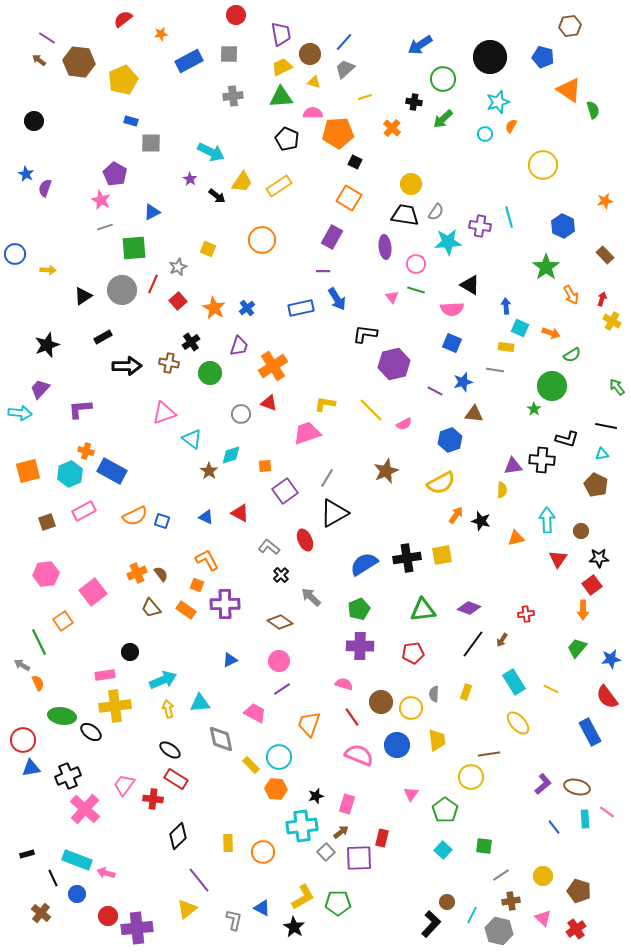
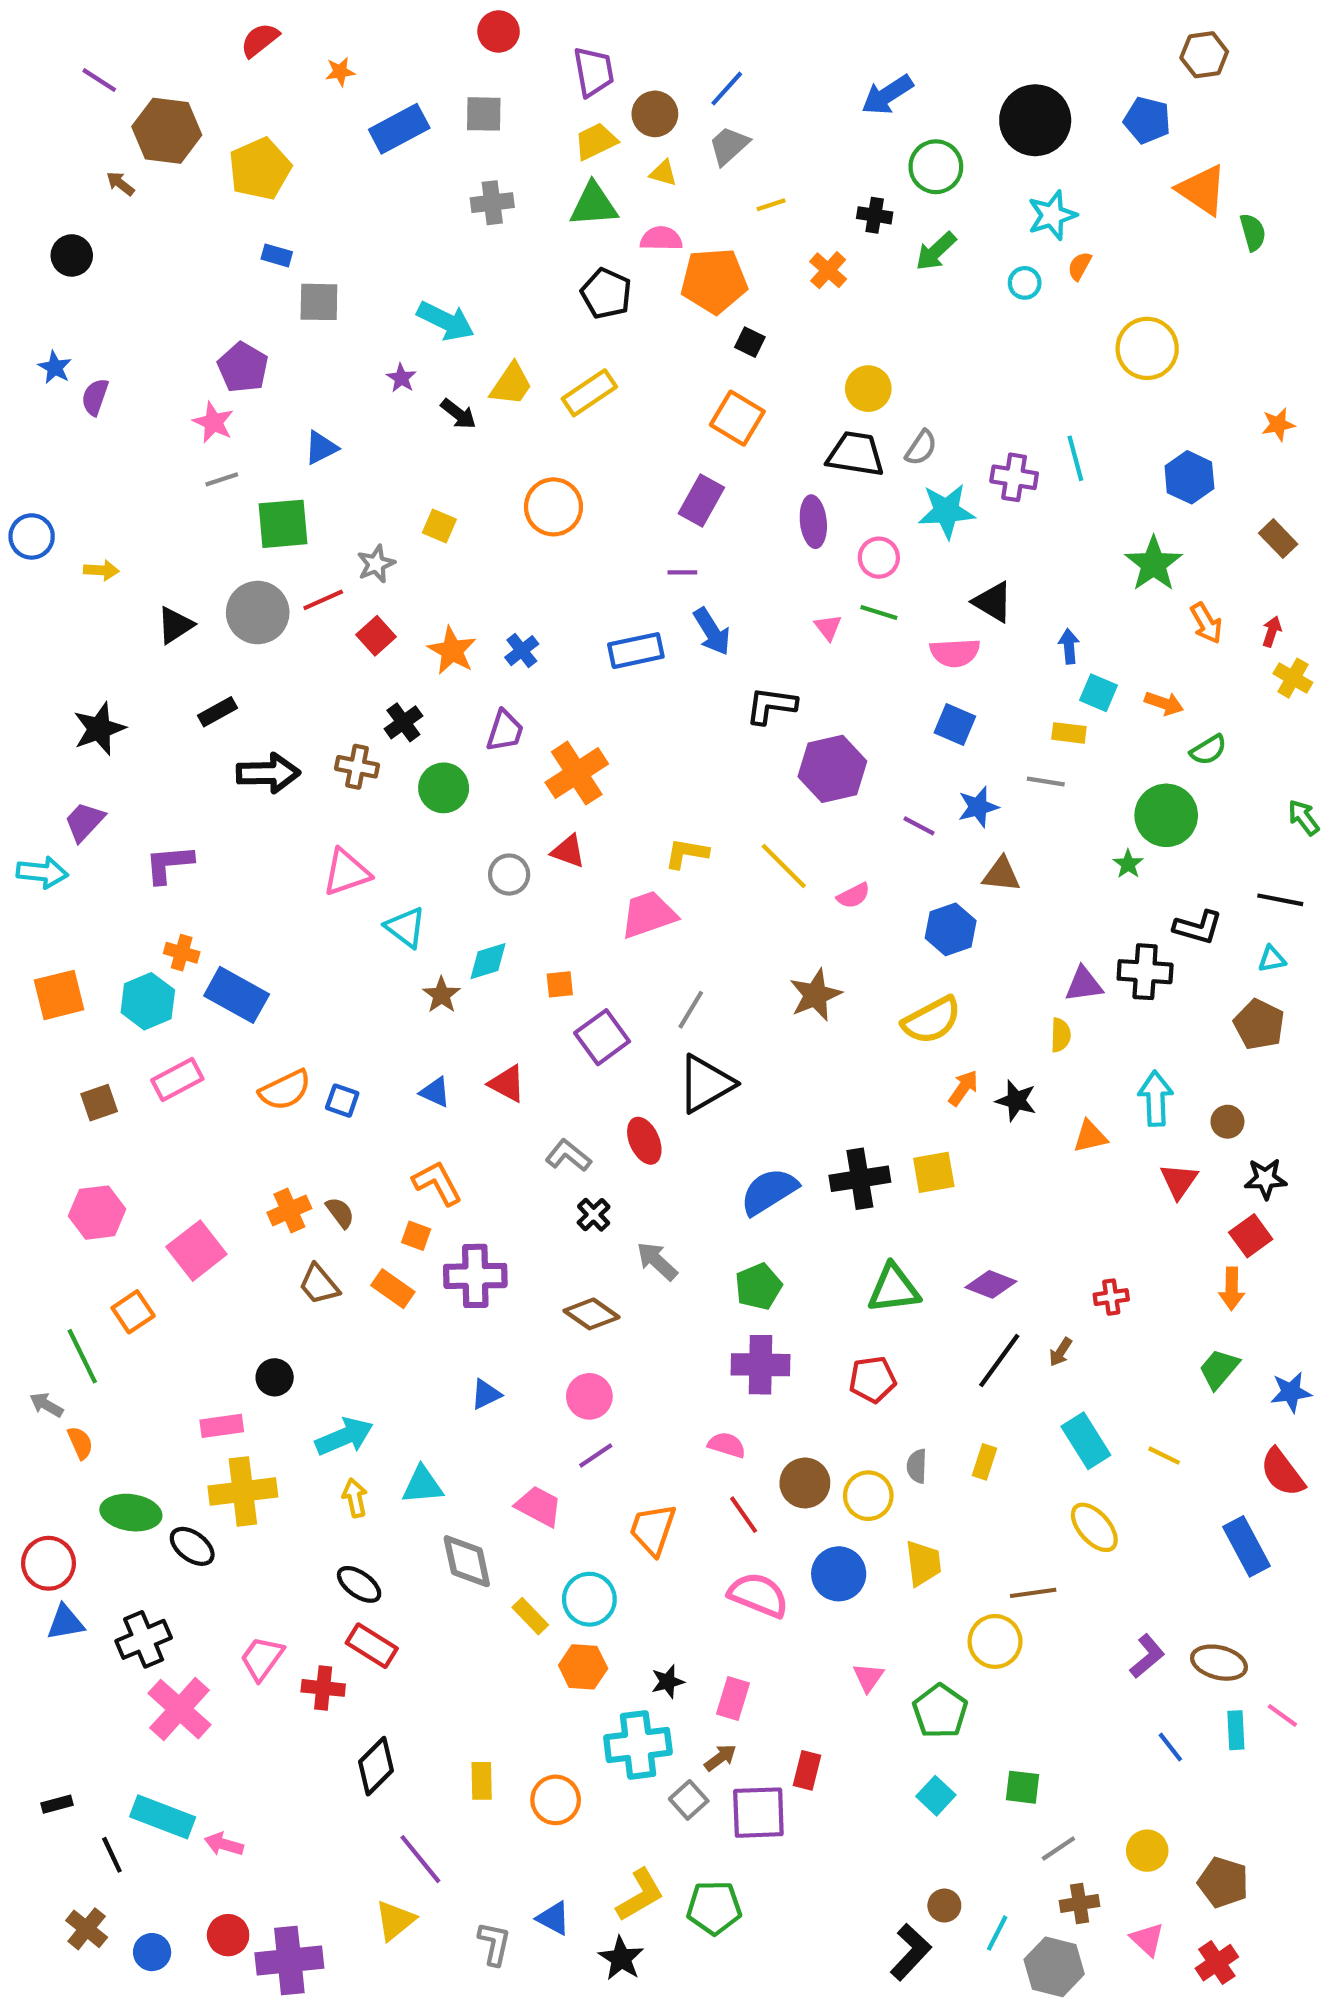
brown arrow: (39, 60) -> (120, 184), moved
red line: (153, 284) -> (323, 600), turned 42
blue circle: (77, 894) -> (152, 1952), moved

